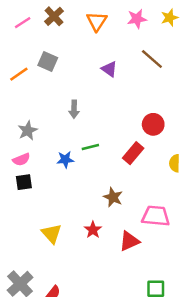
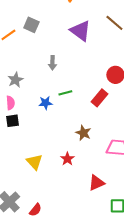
purple triangle: (109, 69) -> (80, 31), size x1.6
pink semicircle: (21, 159) -> (10, 103), turned -72
red triangle: (129, 241) -> (96, 183), moved

